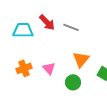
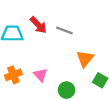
orange triangle: (81, 59) -> (85, 59), moved

